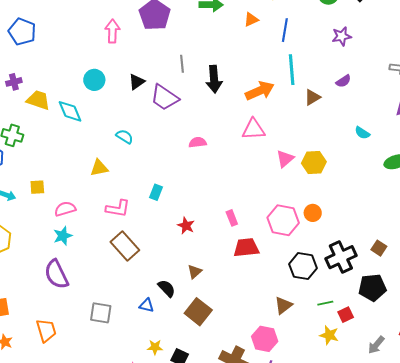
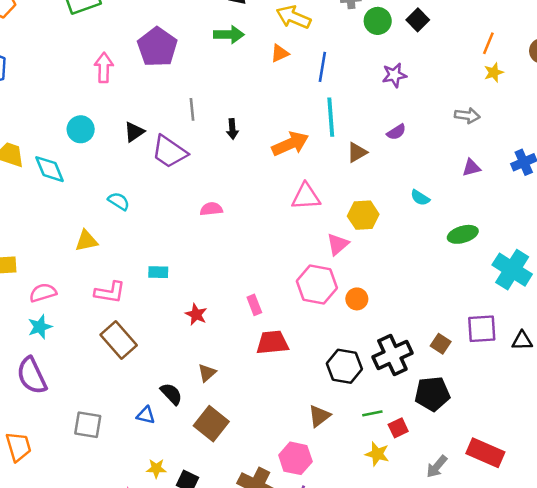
black arrow: (214, 79) -> (232, 129), size x0.6
pink triangle: (253, 129) -> (306, 197), moved
pink triangle: (285, 159) -> (338, 244), moved
yellow hexagon: (314, 162) -> (363, 215), moved
cyan rectangle: (156, 192) -> (158, 272), turned 70
pink hexagon: (283, 220) -> (317, 284), moved

